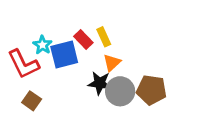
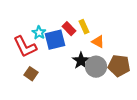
orange triangle: (112, 63) -> (98, 42), moved, turned -48
black star: (100, 83) -> (81, 61), turned 30

